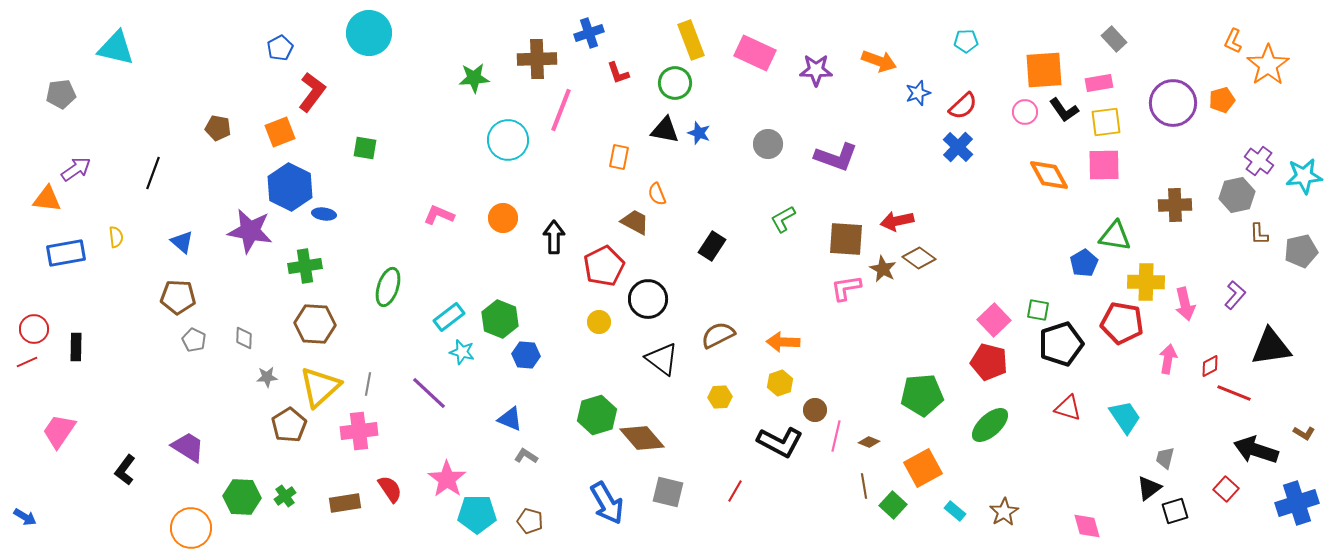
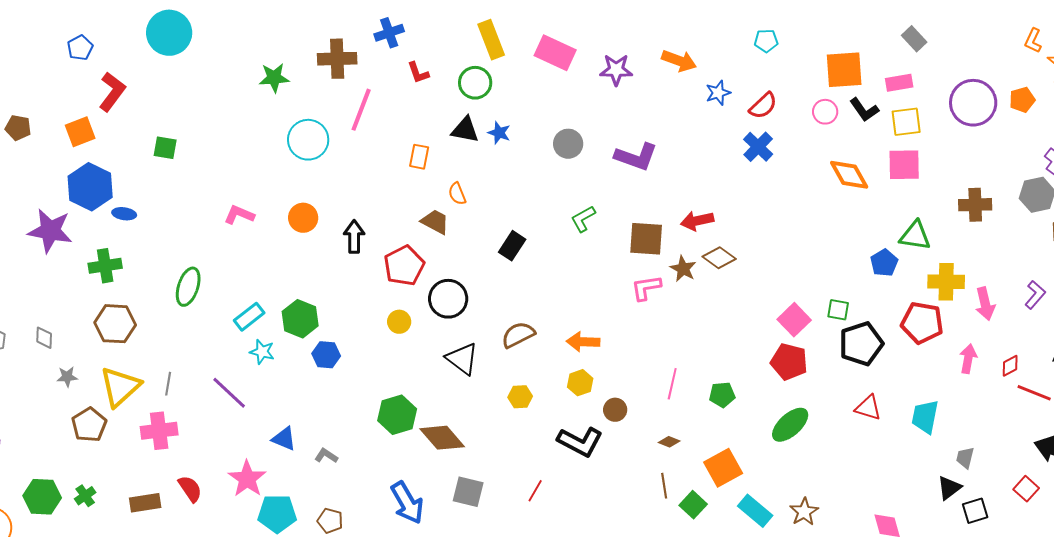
green pentagon: (922, 395) -> (722, 395), size x0.6
cyan trapezoid: (1125, 417) -> (925, 417), turned -135
blue triangle: (510, 419) -> (284, 439), moved
pink line: (836, 436) -> (672, 384), moved
cyan rectangle: (955, 511) -> (755, 511), size x1.6

